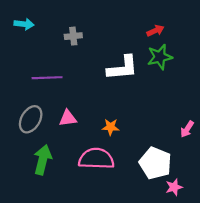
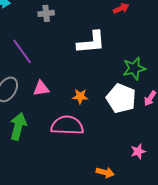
green star: (160, 57) -> (134, 68), moved
purple line: (47, 78) -> (22, 51), turned 56
white pentagon: (155, 163) -> (121, 98), moved

